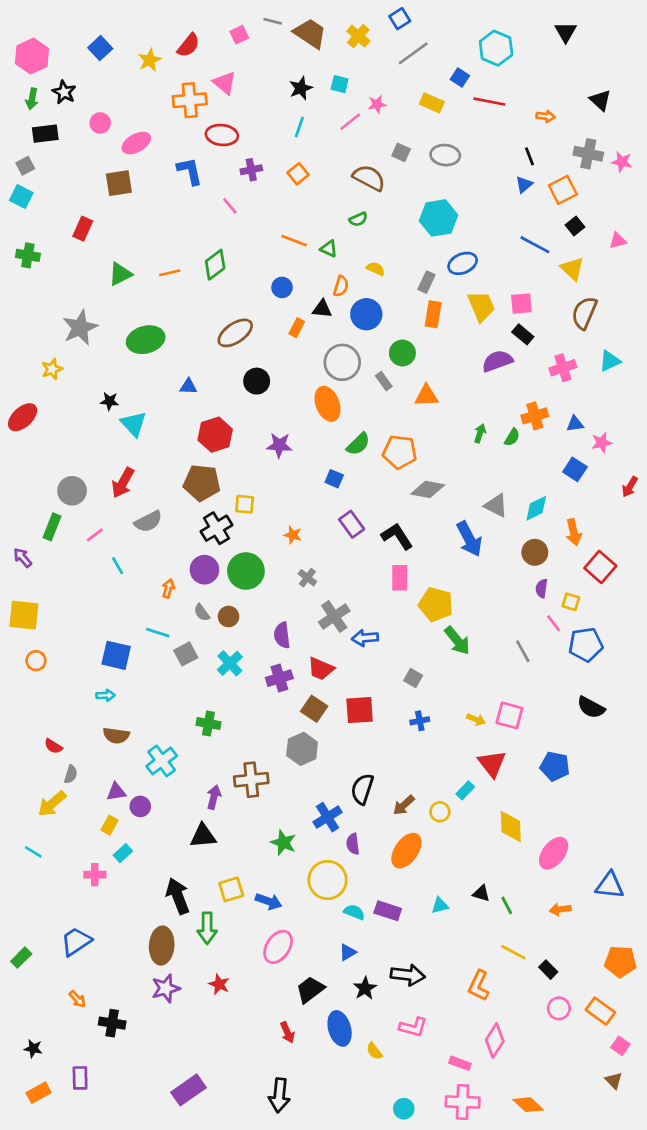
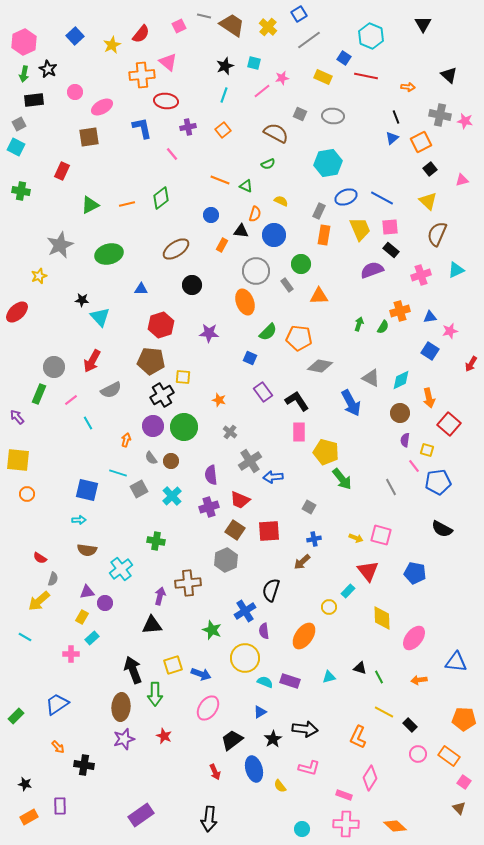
blue line: (535, 245) -> (382, 198), moved
brown arrow: (404, 805) -> (302, 562), moved

